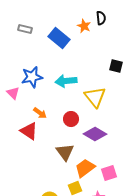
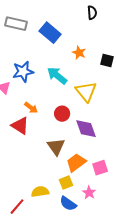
orange star: (84, 26) -> (79, 53), moved
gray rectangle: (25, 29) -> (16, 24), size x1.5
cyan arrow: (66, 81) -> (57, 76), turned 45
purple diamond: (95, 134) -> (86, 129), turned 40

